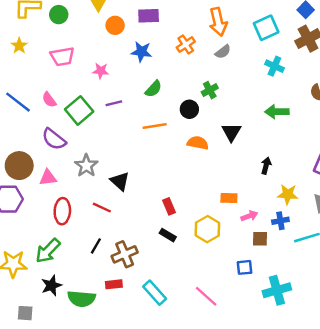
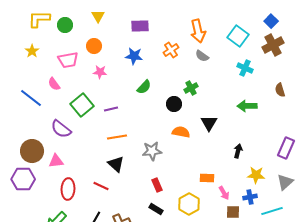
orange circle: (115, 25) -> (94, 46), moved
cyan square: (266, 28) -> (238, 36), turned -30
gray semicircle: (223, 52) -> (202, 56), turned 72
pink semicircle: (49, 100) -> (54, 84), moved
purple line: (114, 103) -> (111, 109), moved
orange line: (155, 126) -> (117, 137), moved
gray star: (86, 166) -> (152, 151), moved, turned 30
pink arrow: (249, 216) -> (224, 193), turned 80

